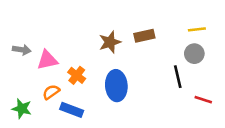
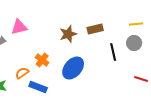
pink triangle: (47, 60) -> (19, 27), moved
black line: (178, 77) -> (113, 52), moved
blue ellipse: (116, 86) -> (73, 68), turned 45

